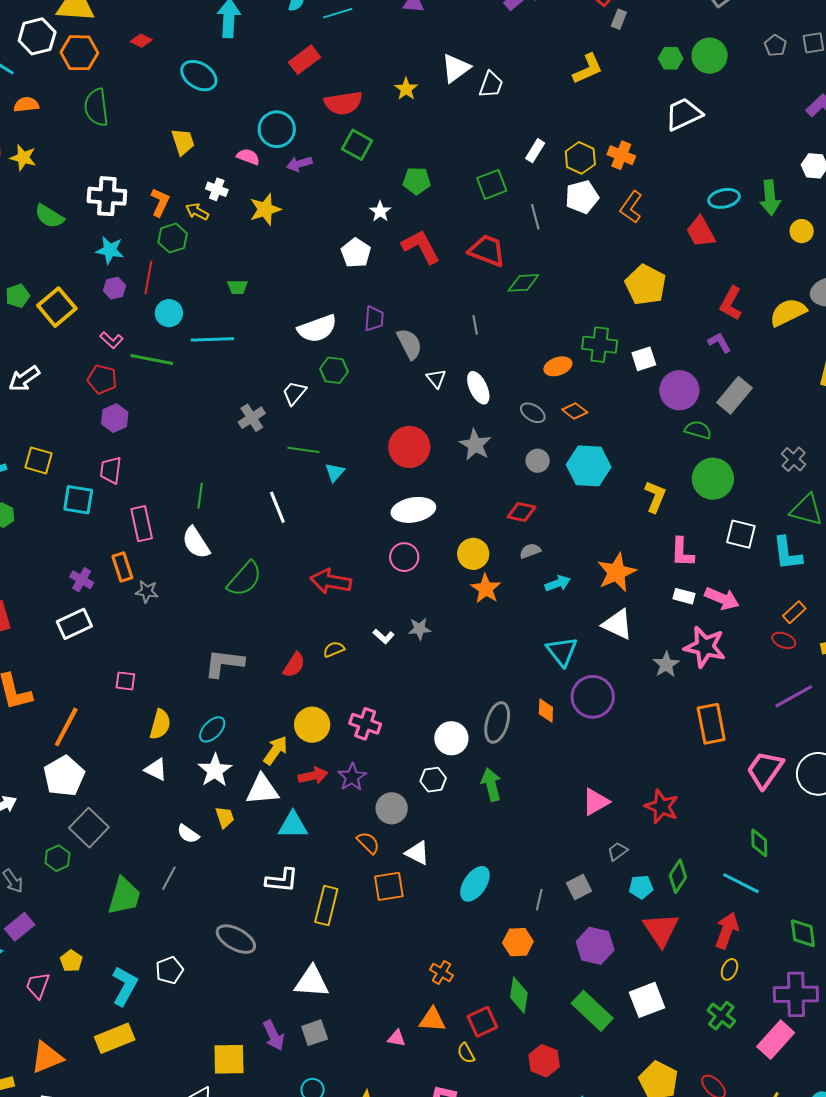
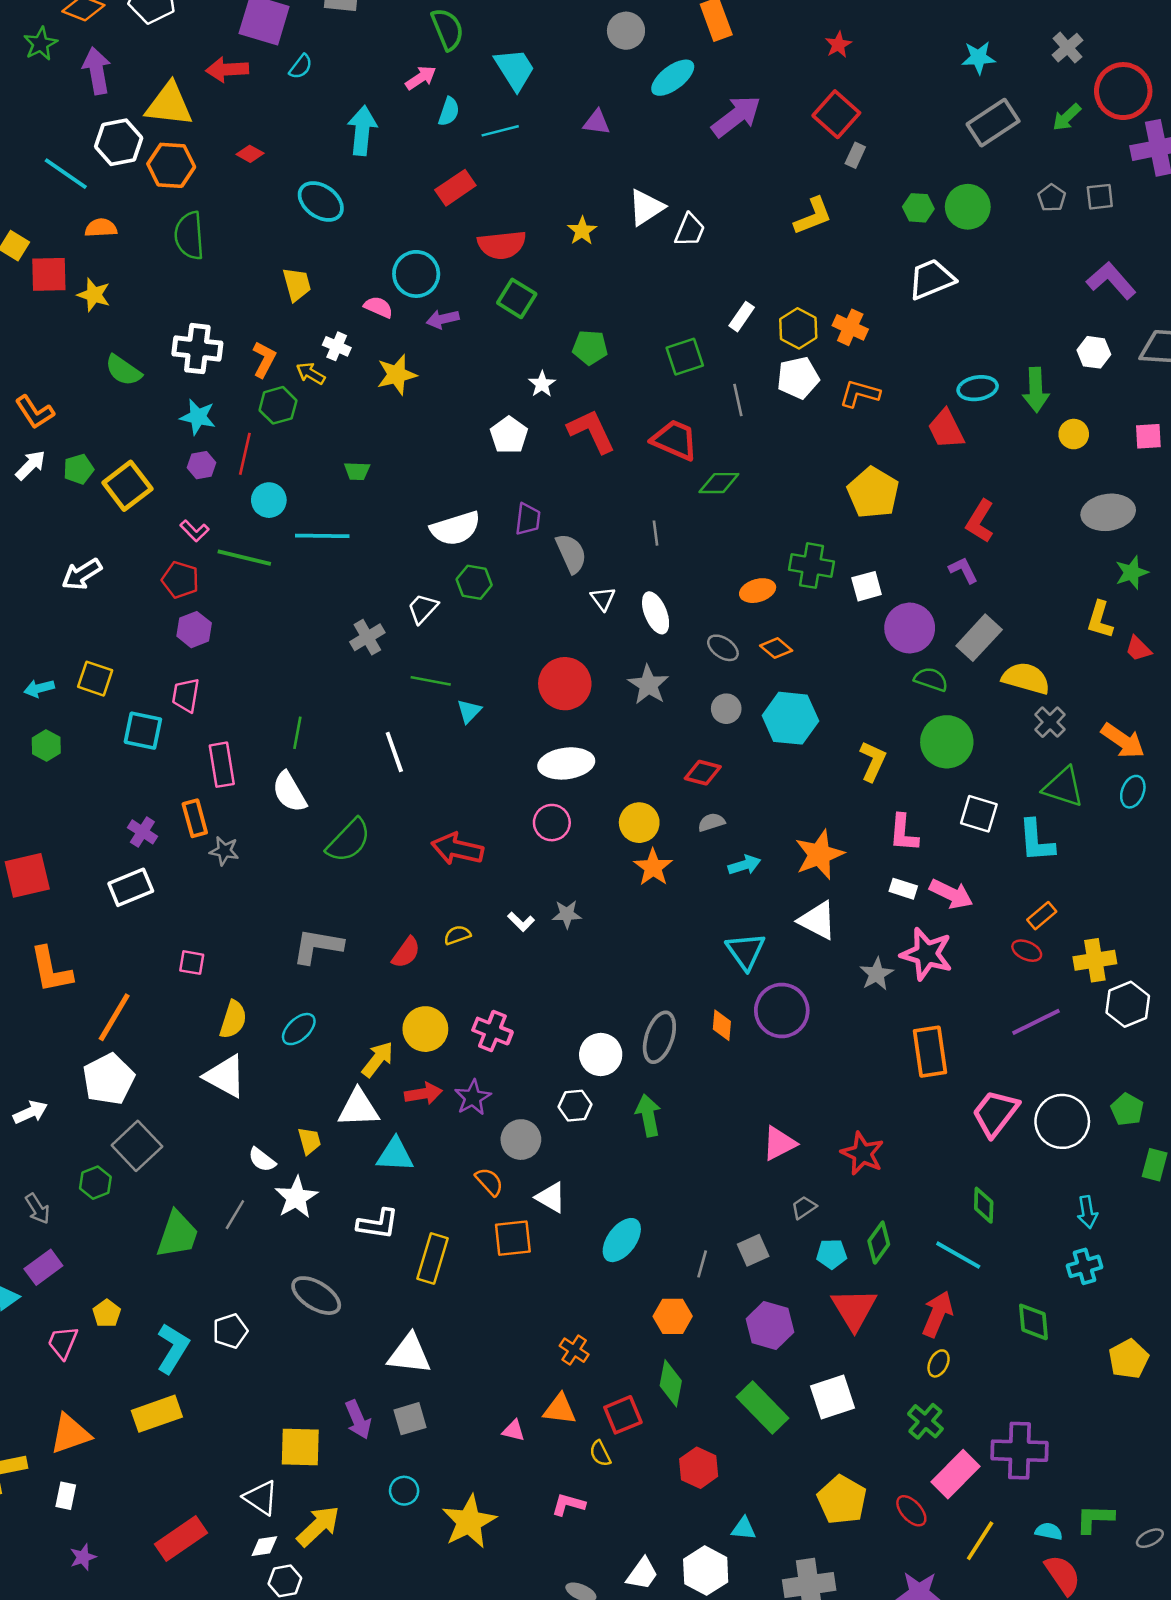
orange L-shape: (631, 207) -> (860, 393), turned 68
yellow semicircle: (788, 312) -> (1026, 678), moved, turned 39
white triangle: (156, 769) -> (225, 1076), size x1.5
white star: (215, 770) -> (296, 1197), moved
purple cross: (796, 994) -> (1020, 1451), moved
pink rectangle: (776, 1040) -> (955, 1474), moved

